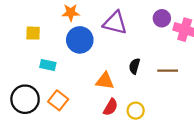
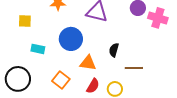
blue circle: (80, 40) -> (71, 39), moved
brown line: (168, 71) -> (134, 68), moved
orange square: (58, 100) -> (61, 80), moved

